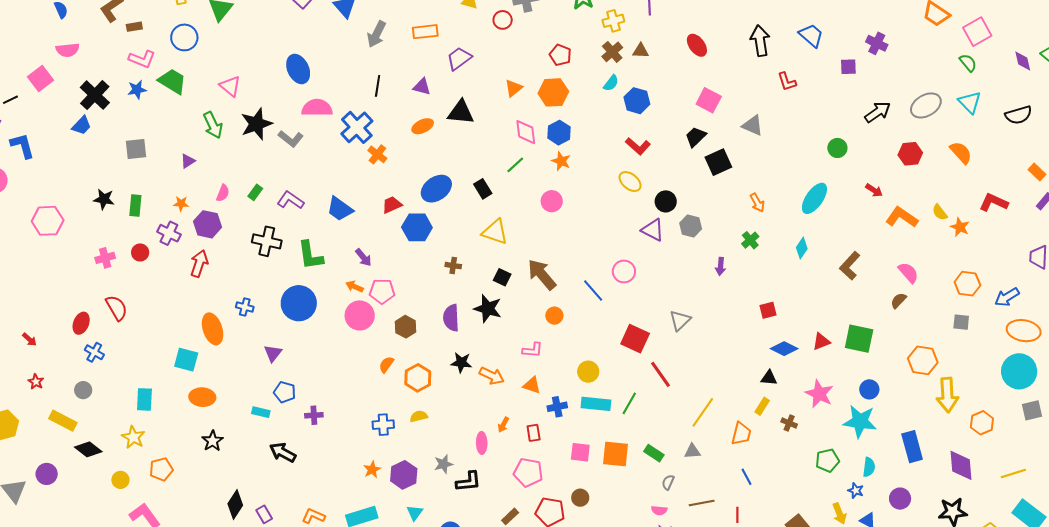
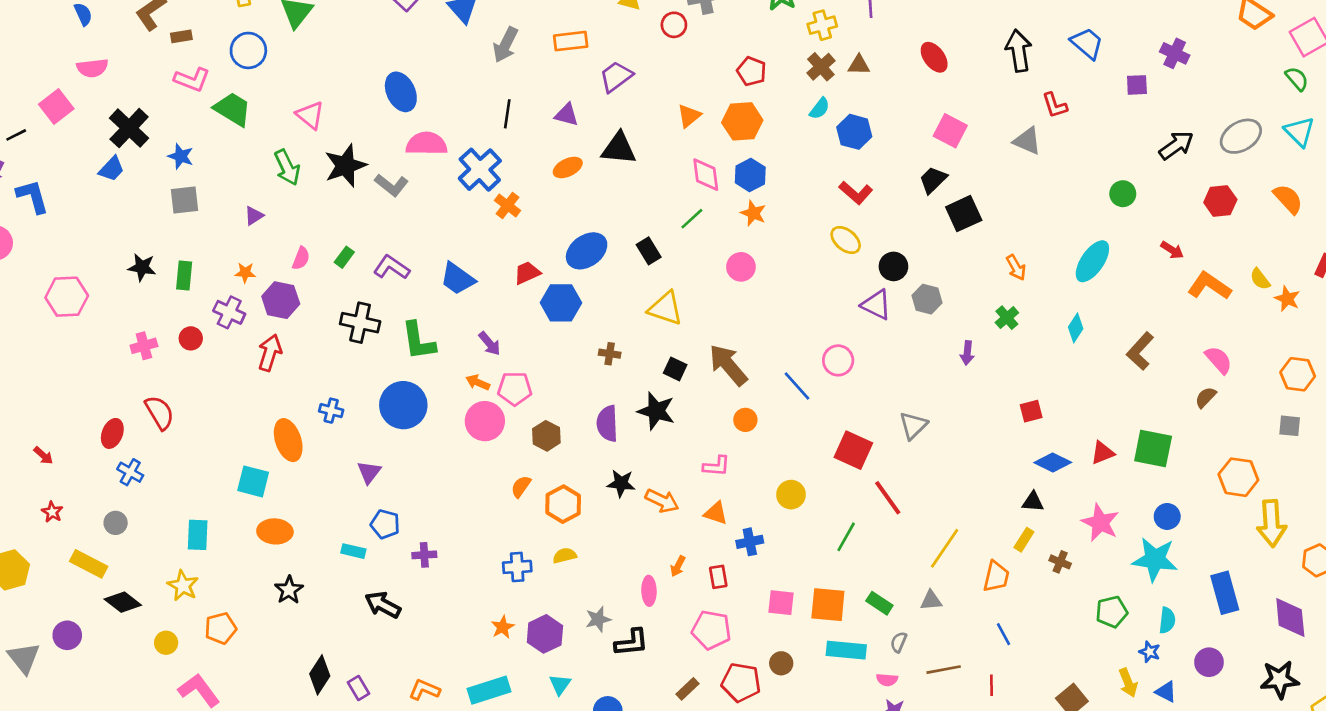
blue star: (137, 90) -> (181, 156), moved, turned 30
gray triangle: (753, 125) -> (1027, 141), moved
cyan rectangle: (596, 404) -> (846, 650), moved

